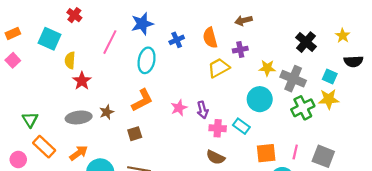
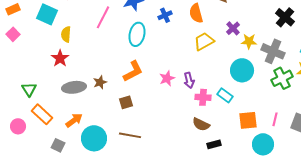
purple cross: (240, 50) -> (233, 28), moved, turned -32
red star: (82, 81) -> (60, 58), moved

